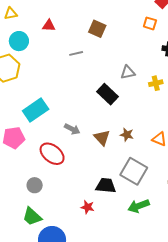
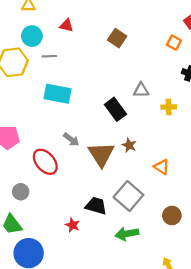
gray line: (76, 53) -> (49, 56), moved
cyan rectangle: (36, 110) -> (57, 94), moved, turned 35
brown star: (127, 135) -> (129, 145), moved
brown triangle: (102, 138) -> (101, 154), size x1.5

